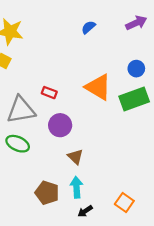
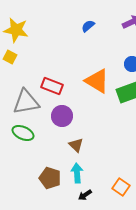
red rectangle: (49, 93) -> (52, 86), size x1.5

